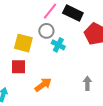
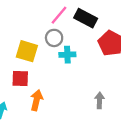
cyan cross: (58, 45) -> (67, 55), turned -32
orange arrow: (43, 85) -> (36, 100), moved, turned -42

